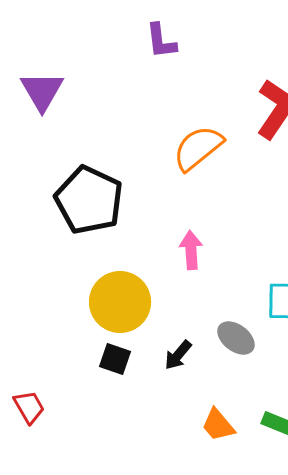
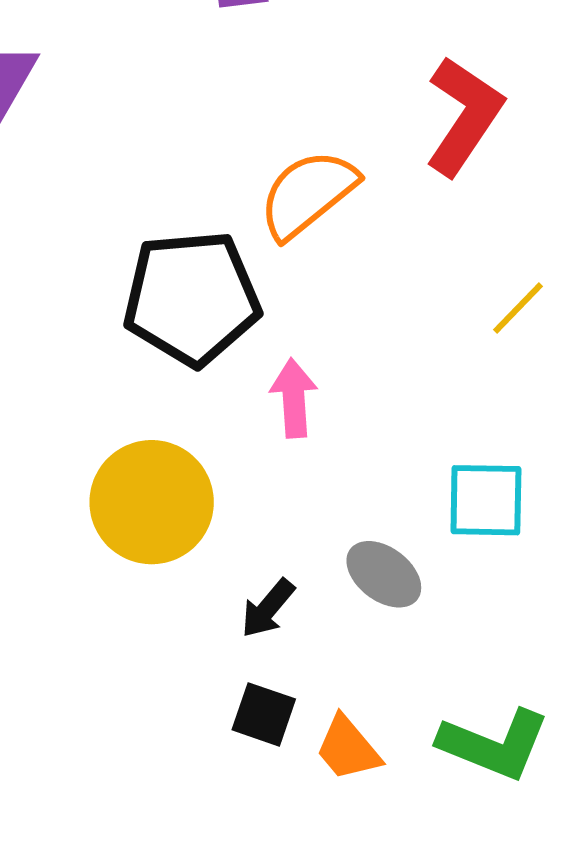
black pentagon: (89, 200) -> (192, 298), moved, turned -30
black square: (115, 359) -> (264, 714), moved

